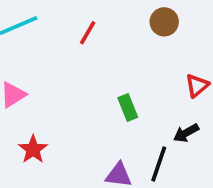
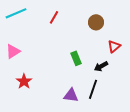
brown circle: (164, 22) -> (96, 22), moved
black arrow: (186, 133) -> (101, 66), moved

